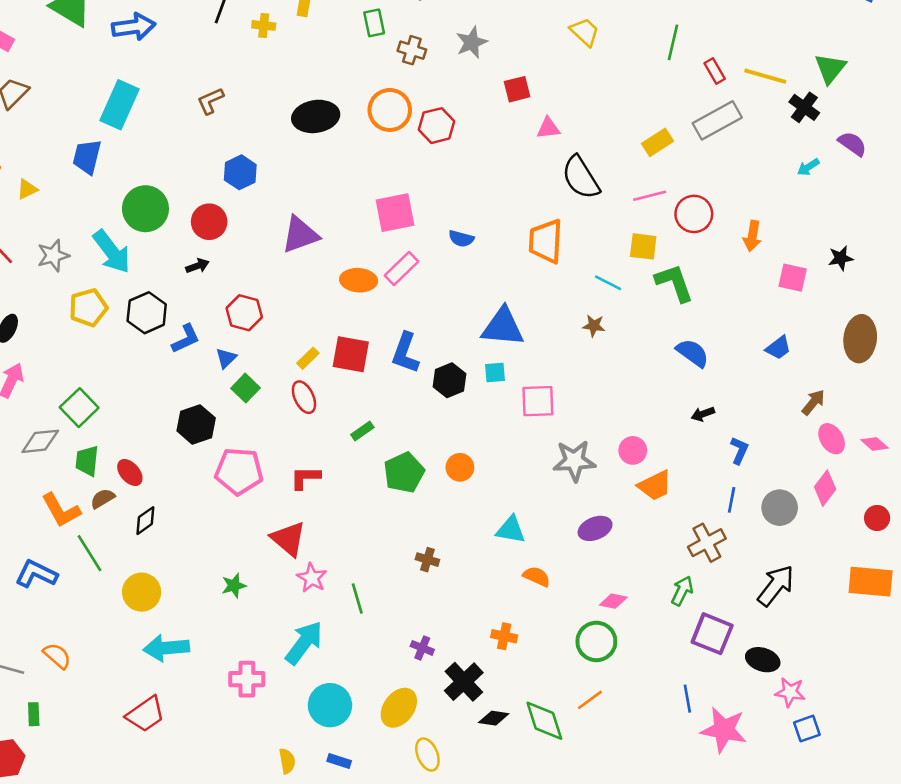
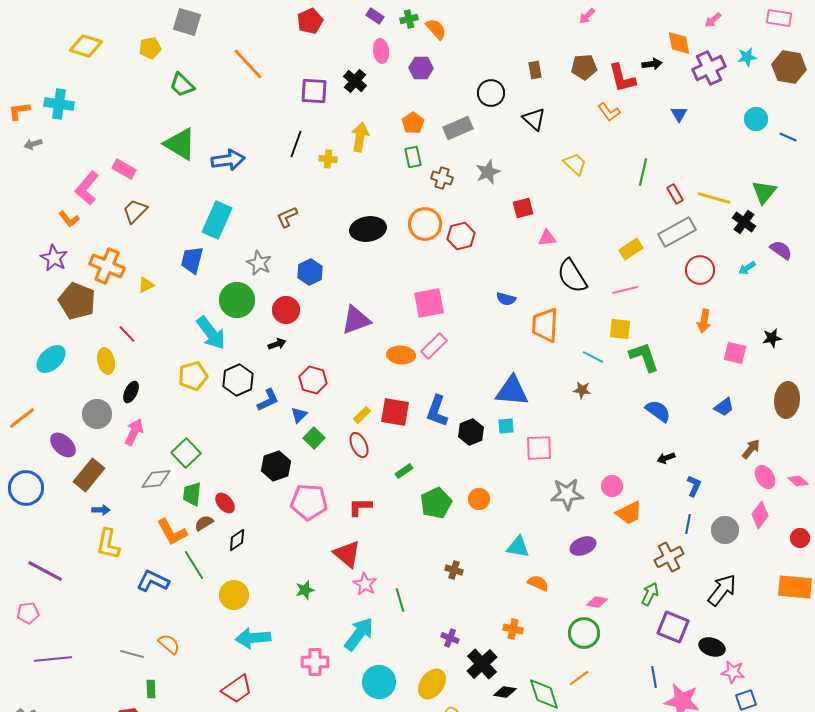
red circle: (694, 214) -> (700, 270), moved
blue semicircle: (461, 239) -> (506, 299), moved
gray star: (53, 256) -> (259, 263), moved, turned -30

